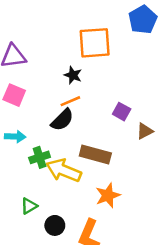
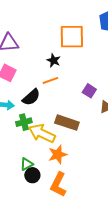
black semicircle: (62, 120) -> (31, 97), moved
orange star: (108, 195) -> (58, 154), moved
green triangle: (29, 206) -> (27, 164), moved

